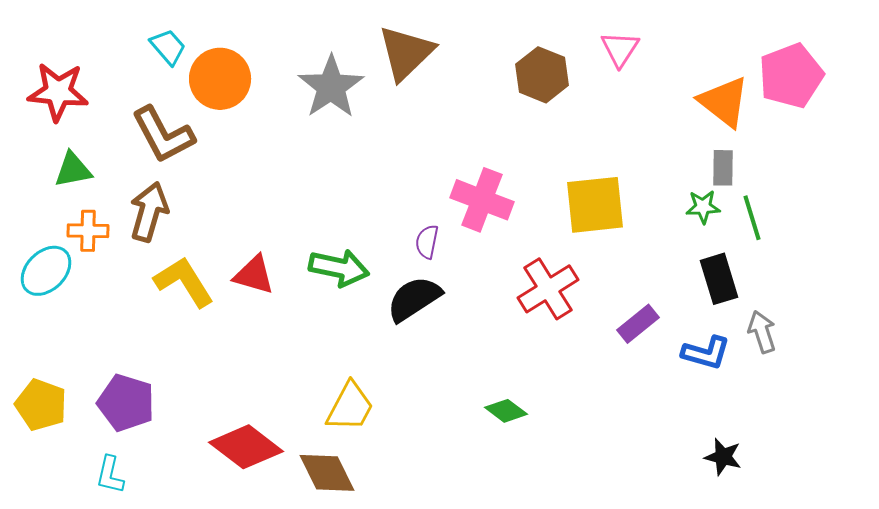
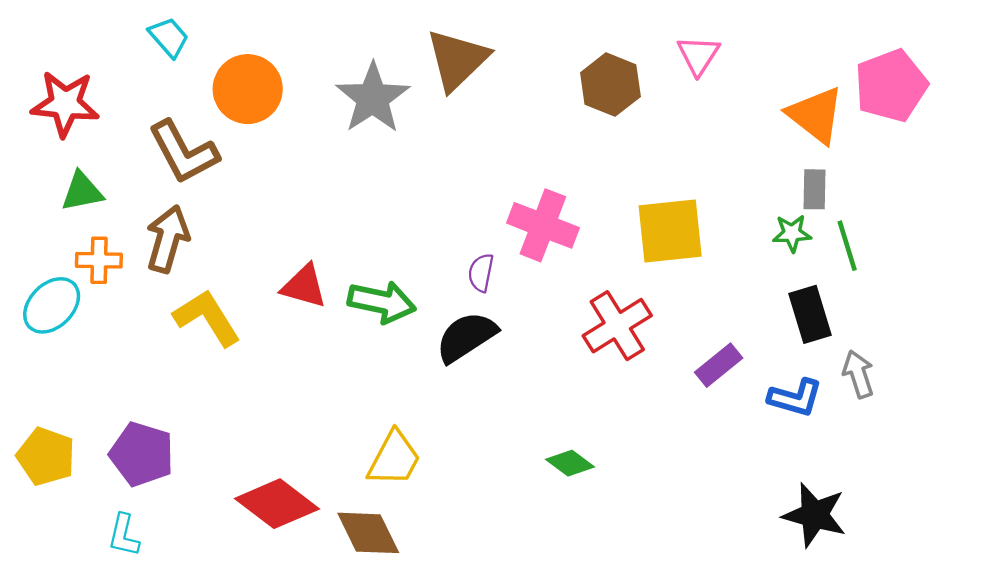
cyan trapezoid: (168, 47) -> (169, 37), moved
red triangle: (254, 275) -> (304, 286), moved
black star: (723, 457) -> (814, 515), size x1.5

